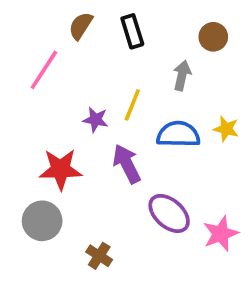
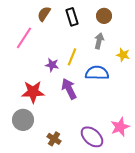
brown circle: (213, 37) -> (104, 16), moved
yellow star: (226, 129) -> (123, 55), moved
purple ellipse: (169, 213) -> (92, 137), moved

